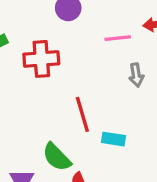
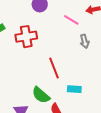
pink line: (118, 38) -> (71, 20), turned 42
cyan rectangle: (113, 139) -> (74, 89), moved

